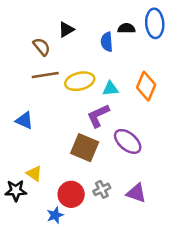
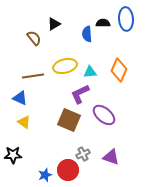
brown line: (45, 75) -> (33, 76), moved
yellow triangle: (34, 173) -> (24, 122), moved
red circle: (71, 194) -> (68, 170), moved

